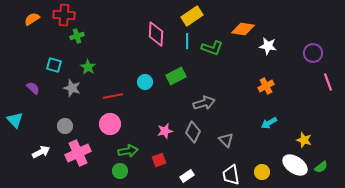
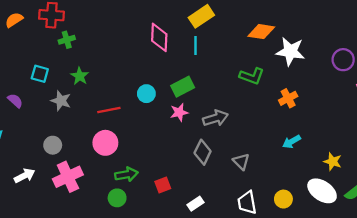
white star: (268, 46) -> (290, 51), size x1.4
green L-shape: (212, 48) -> (252, 76), moved
pink star: (165, 131) -> (179, 112), moved

